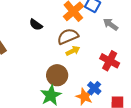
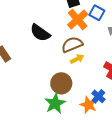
black semicircle: (36, 25) -> (40, 33), size x1.5

